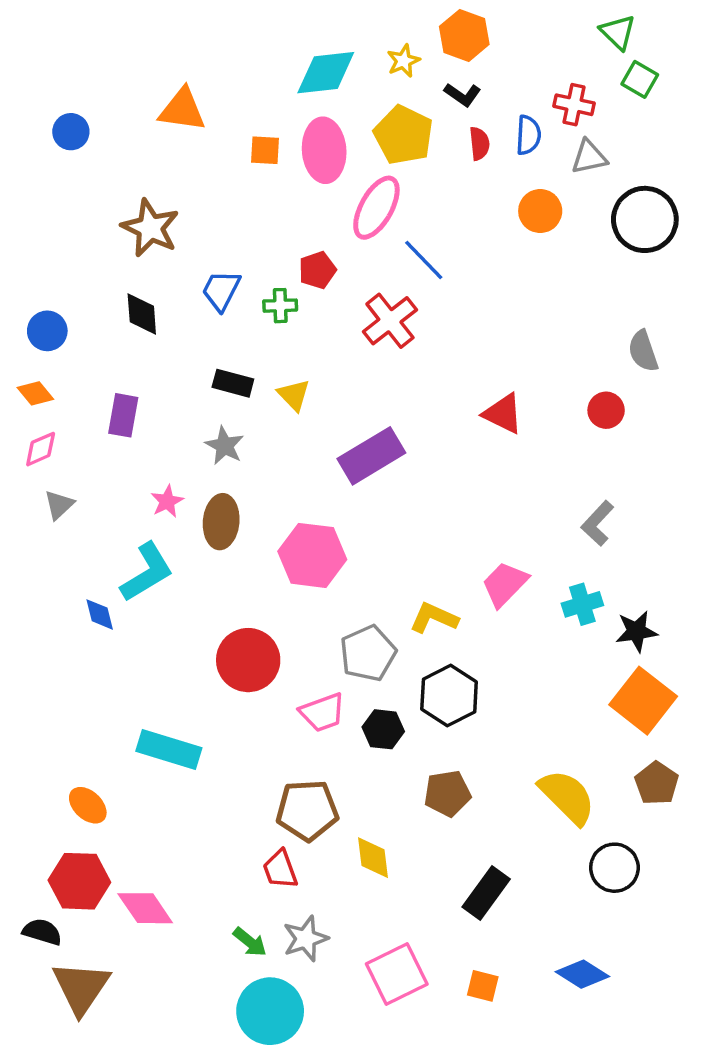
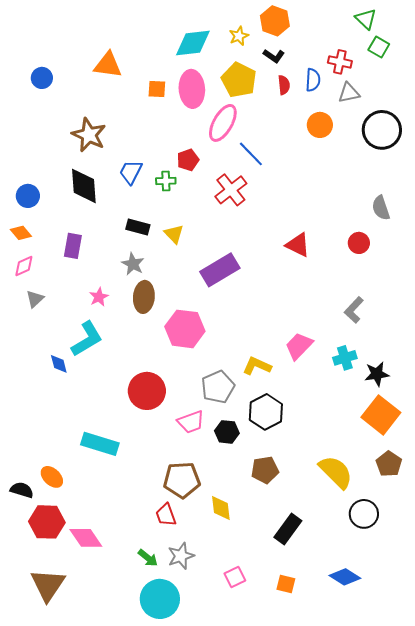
black diamond: (142, 314) -> (84, 186), size x1.4
brown ellipse: (221, 522) -> (144, 297), moved
black semicircle: (42, 932) -> (22, 490), moved
pink square: (397, 974) -> (235, 577), size x0.6

